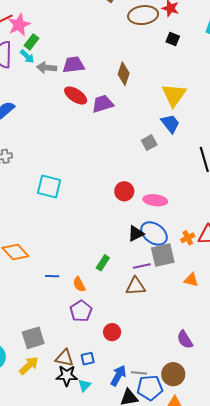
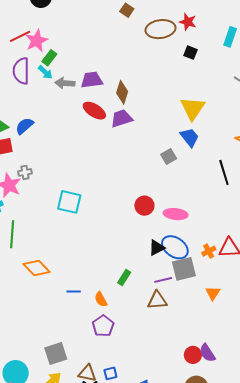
brown diamond: (124, 74) -> (122, 92), moved
orange triangle: (191, 280) -> (213, 293), turned 49
red circle: (112, 332) -> (193, 355), moved

